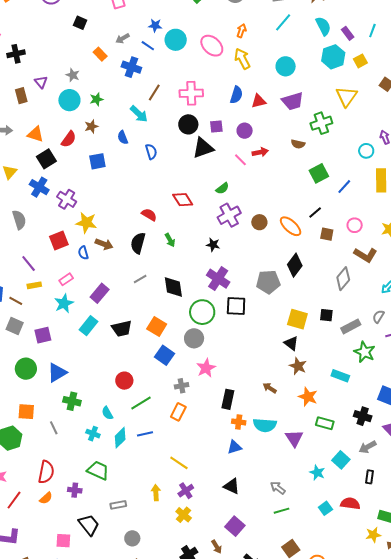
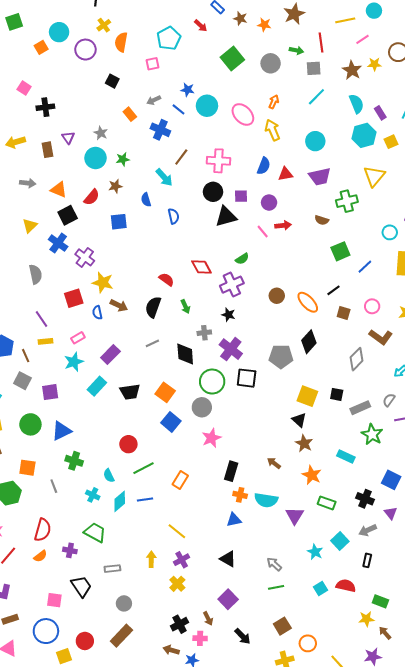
purple cross: (229, 215) -> (232, 285), moved
brown line: (16, 301) -> (26, 356), turned 32
gray cross: (182, 386) -> (204, 333), moved

